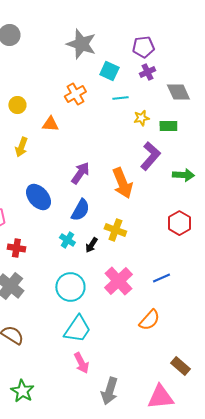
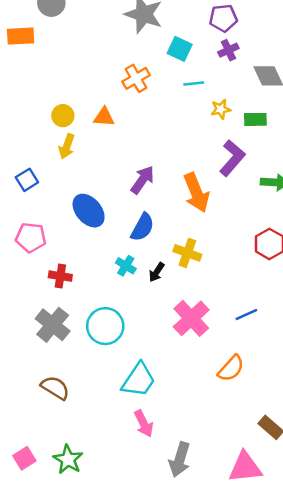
yellow circle: (17, 105) -> (63, 116), moved
cyan circle: (70, 287) -> (105, 326), moved

